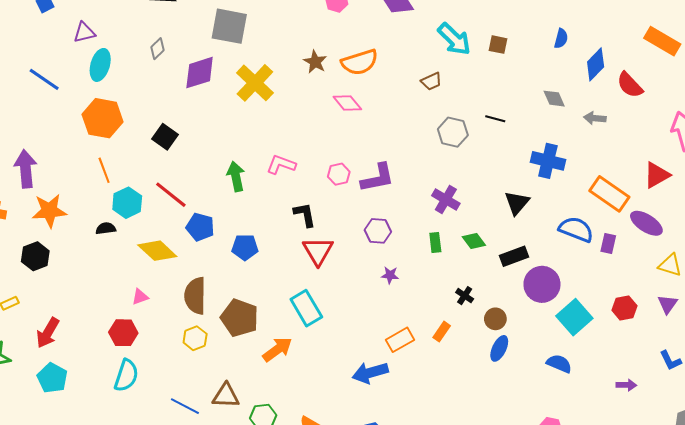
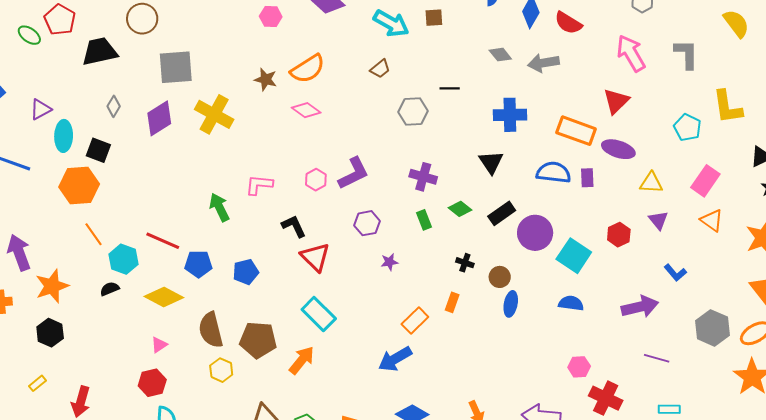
gray arrow: (595, 118) -> (543, 63), size x1.4
black square: (165, 137) -> (98, 150), moved
purple arrow: (626, 385) -> (640, 307), size x1.8

